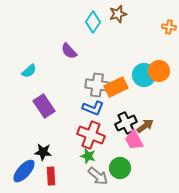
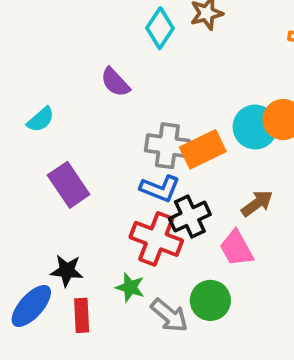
black cross: (126, 123) -> (190, 217), moved
brown arrow: (145, 126) -> (257, 203), moved
green star: (88, 156) -> (130, 287), moved

